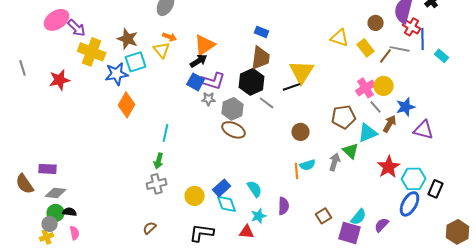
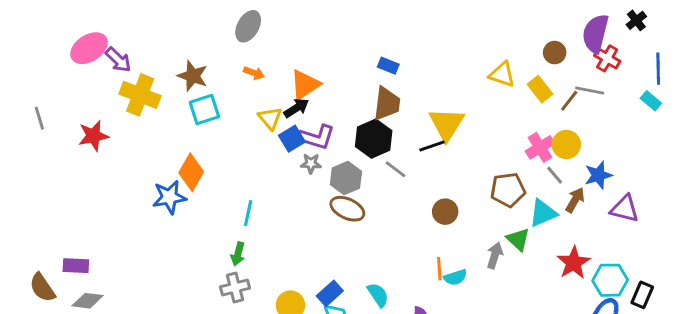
blue line: (423, 39) -> (658, 69), moved
yellow triangle: (162, 50) -> (270, 118), moved
blue star: (117, 74) -> (169, 197), moved
blue square: (196, 82) -> (292, 139), turned 30
cyan semicircle: (308, 165) -> (455, 277), moved

